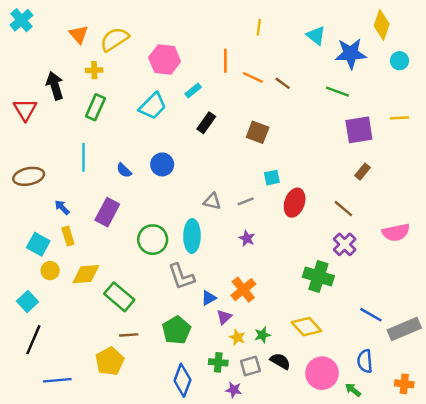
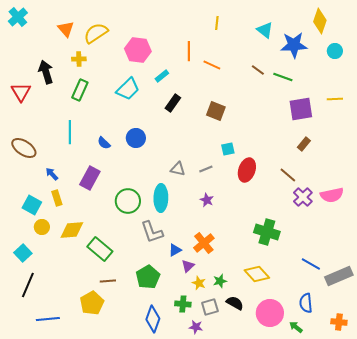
brown line: (283, 83) -> (258, 70), moved
brown ellipse: (29, 176) -> (24, 148), turned 45
purple cross: (345, 244) -> (303, 197), moved

